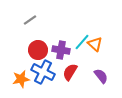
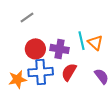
cyan line: (82, 42) -> (82, 41), turned -54
blue cross: (43, 72) -> (41, 72), turned -30

